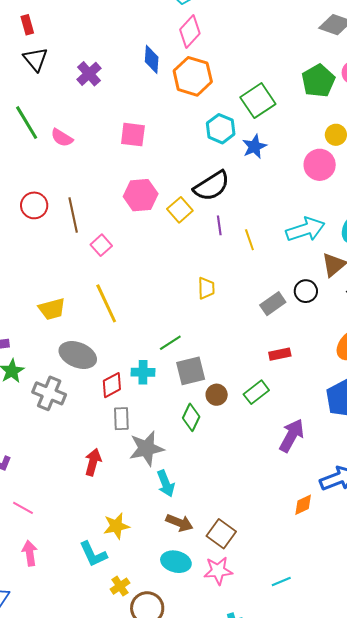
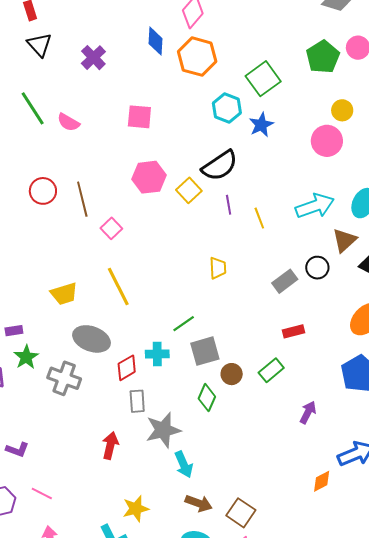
purple arrow: (292, 436) -> (308, 412), size x0.7

